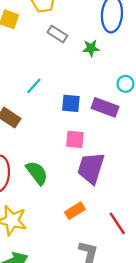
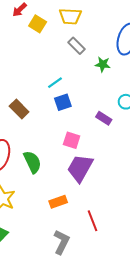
cyan line: (34, 86) -> (55, 83), moved
blue square: (71, 103) -> (63, 102), moved, turned -36
purple rectangle: (105, 107) -> (104, 118), size x0.7

